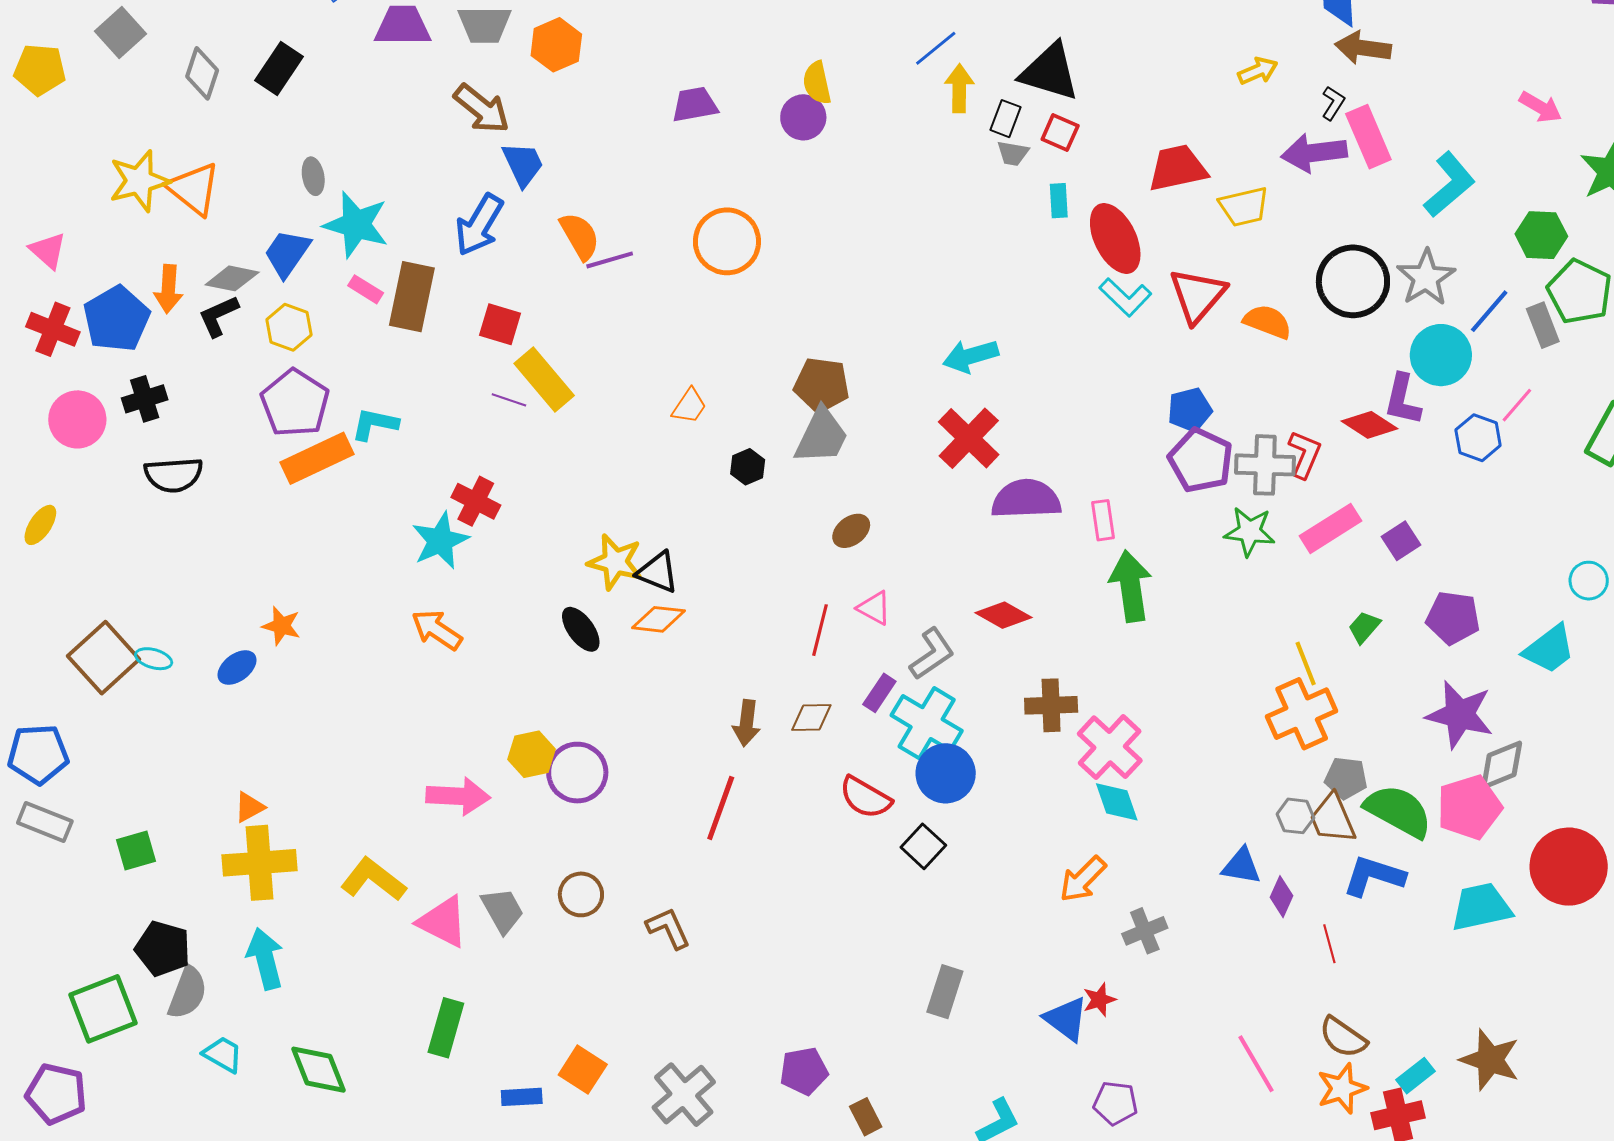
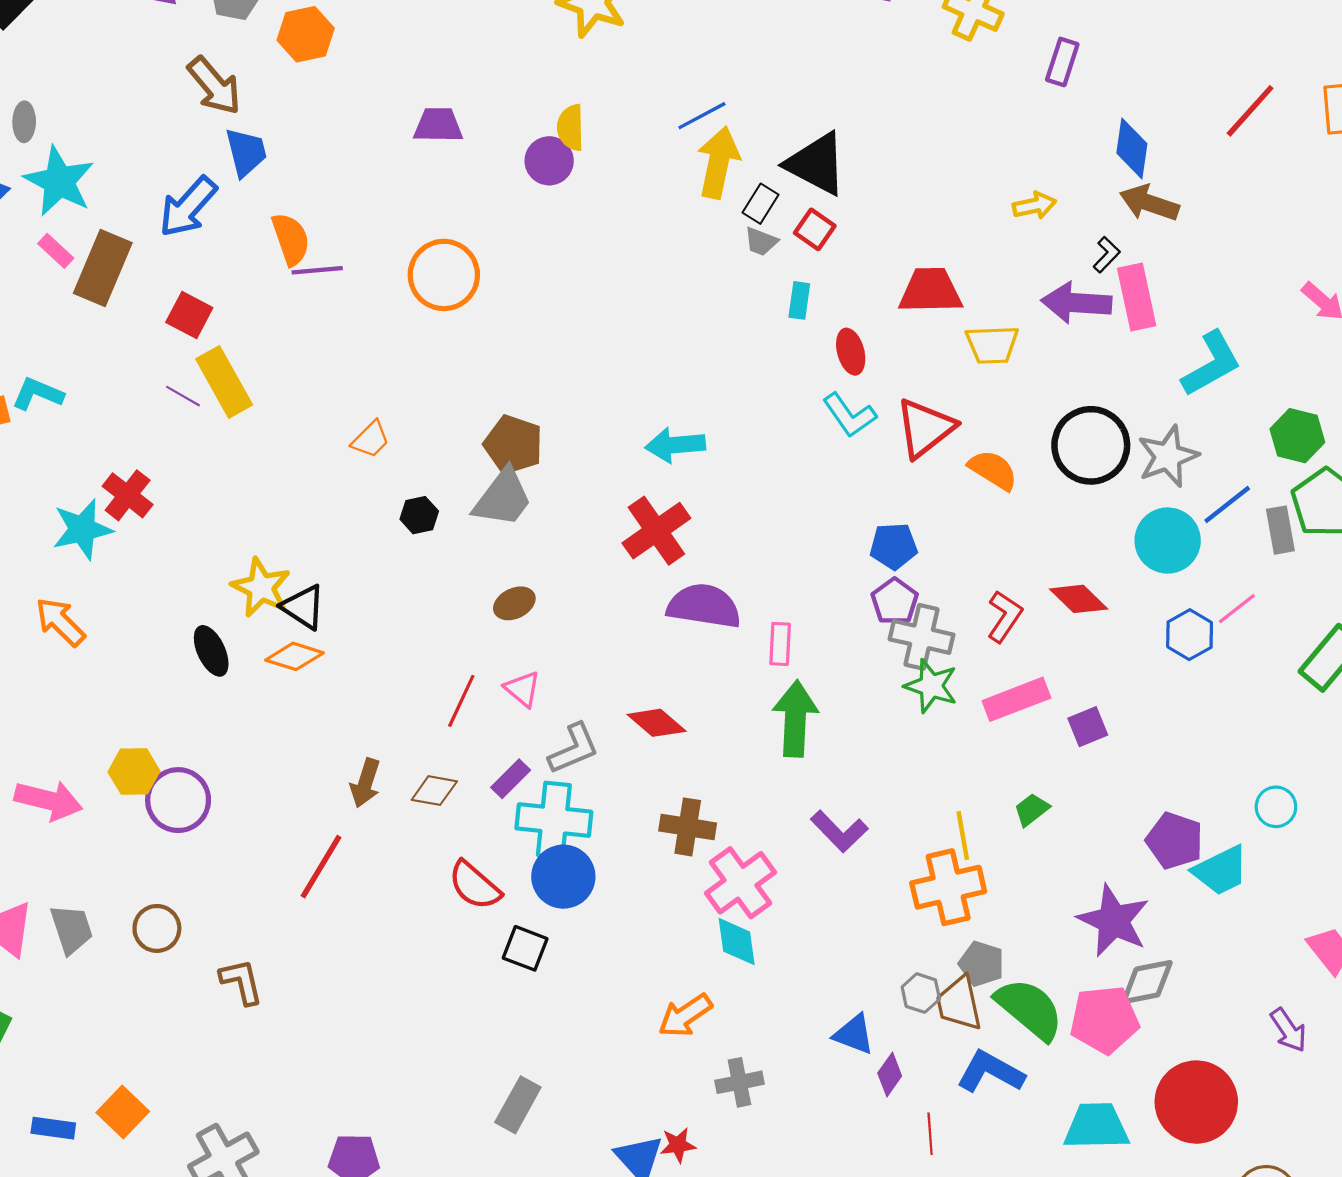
yellow arrow: (959, 88) -> (718, 162), size x1.4
red ellipse: (1115, 238) -> (851, 352), size x0.6
purple L-shape: (1403, 400) -> (839, 831), moved, turned -68
purple pentagon: (1201, 460) -> (895, 601), size x0.7
gray cross: (1265, 465) -> (922, 637), moved
purple pentagon: (1453, 618) -> (1175, 841), moved
cyan cross: (927, 723) -> (554, 820), turned -36
black square: (923, 846) -> (525, 948), turned -33

